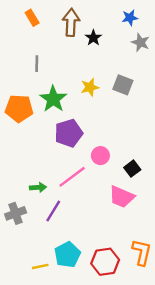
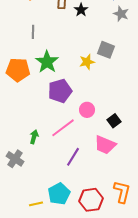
yellow star: (90, 87) -> (87, 62), moved
green arrow: (38, 187) -> (34, 137), turned -72
purple line: (53, 211) -> (73, 157), moved
gray cross: (16, 213) -> (15, 159), turned -36

